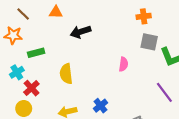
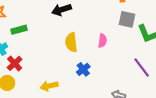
yellow semicircle: (66, 74) -> (71, 42), moved
blue cross: (101, 106) -> (83, 69), moved

